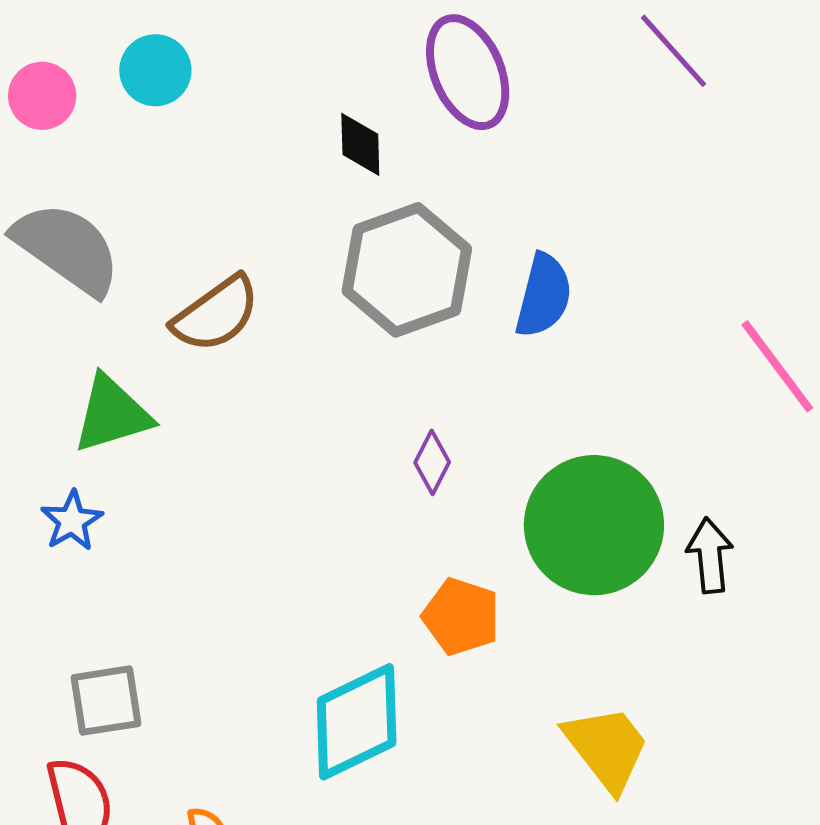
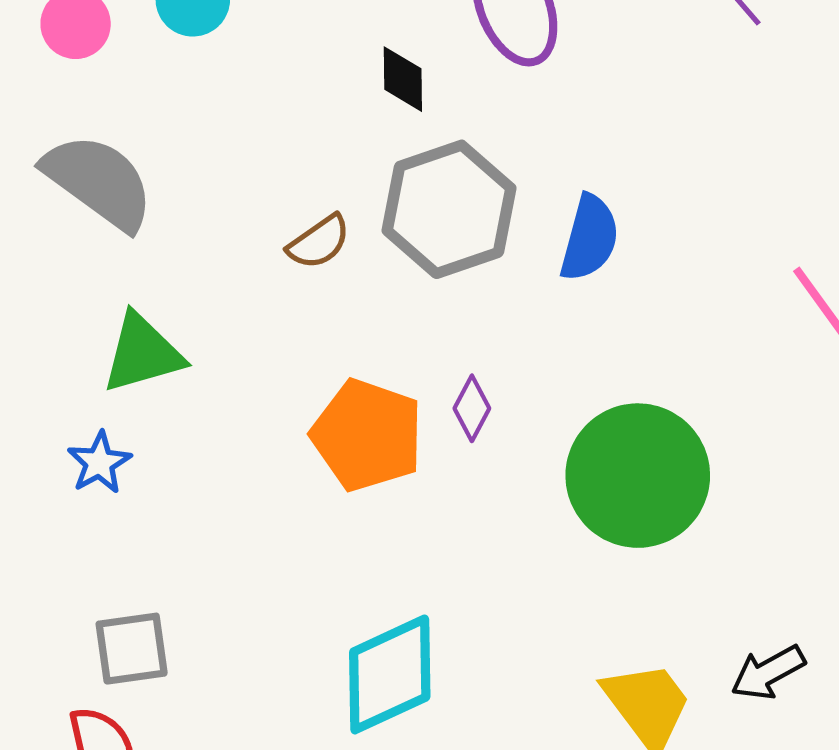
brown semicircle: (216, 314) -> (319, 242), moved, size x0.7
black arrow: (710, 556) -> (768, 672), moved, turned -114
orange pentagon: (461, 617) -> (367, 435), moved, size x1.4

